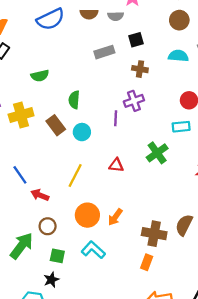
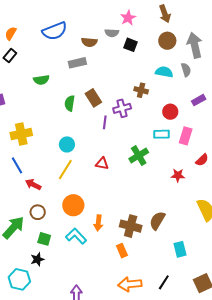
brown semicircle: (89, 14) -> (89, 42), moved
black square: (136, 40) -> (130, 45), moved, turned 32
gray rectangle: (104, 52) -> (77, 63), moved
brown cross: (140, 69) -> (141, 90), moved
yellow cross: (21, 115) -> (21, 134), moved
brown rectangle: (56, 125) -> (93, 98), moved
cyan circle: (82, 132) -> (67, 144), moved
orange arrow: (115, 217) -> (98, 223), moved, turned -35
orange rectangle: (147, 262) -> (122, 251), turned -48

